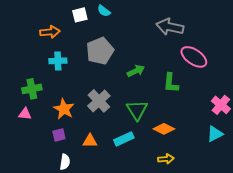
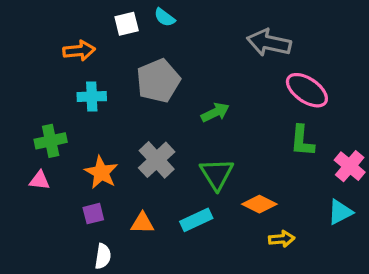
green L-shape: (171, 83) -> (302, 141), moved
yellow arrow: (166, 159) -> (282, 239), moved

